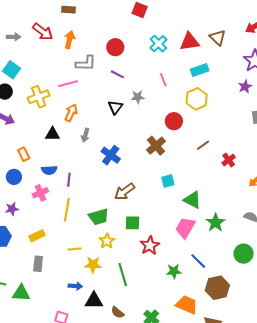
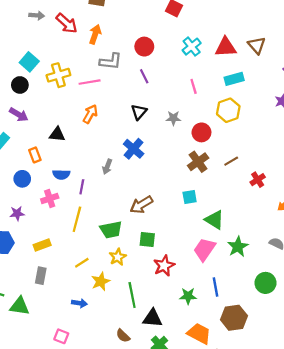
gray arrow: (14, 37) -> (37, 15), moved
purple line: (117, 74) -> (144, 76), turned 32
yellow cross: (39, 97) -> (58, 75), moved
gray star: (138, 97) -> (173, 118), moved
black triangle: (52, 134) -> (57, 134), moved
gray arrow: (85, 135) -> (107, 167), moved
brown cross: (156, 146) -> (198, 162), moved
blue cross: (111, 155) -> (134, 149), moved
yellow line: (75, 249) -> (82, 263), turned -32
blue line: (198, 261) -> (216, 287), turned 30
yellow star: (93, 265) -> (101, 281), turned -30
black triangle: (94, 301) -> (152, 318), moved

